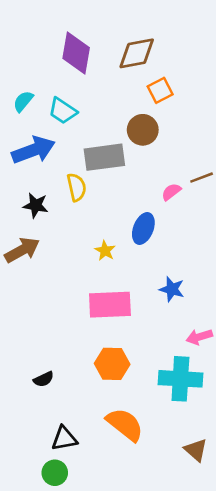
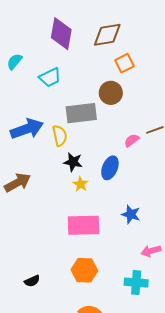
cyan semicircle: (23, 101) -> (15, 62), moved
cyan trapezoid: (63, 111) -> (50, 77), turned -60
blue arrow: (33, 150) -> (27, 129), moved
black star: (36, 205) -> (73, 162), moved
cyan cross: (180, 379) -> (136, 283), size x0.7

